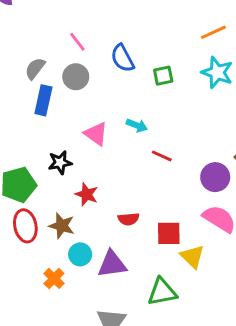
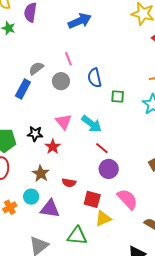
blue rectangle: (43, 100) -> (23, 89), moved
cyan arrow: (137, 125) -> (91, 124), size x1.5
purple circle: (215, 177) -> (109, 169), moved
red star: (87, 194) -> (53, 147), moved
brown star: (62, 226) -> (41, 174), moved
yellow triangle: (192, 257) -> (103, 219), turned 36

